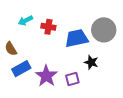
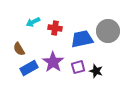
black star: (91, 62) -> (96, 71), moved
purple star: (46, 76) -> (53, 62), moved
purple square: (72, 79) -> (78, 67), moved

